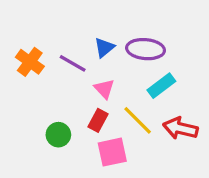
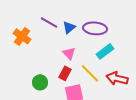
purple line: (73, 63) -> (49, 22), moved

